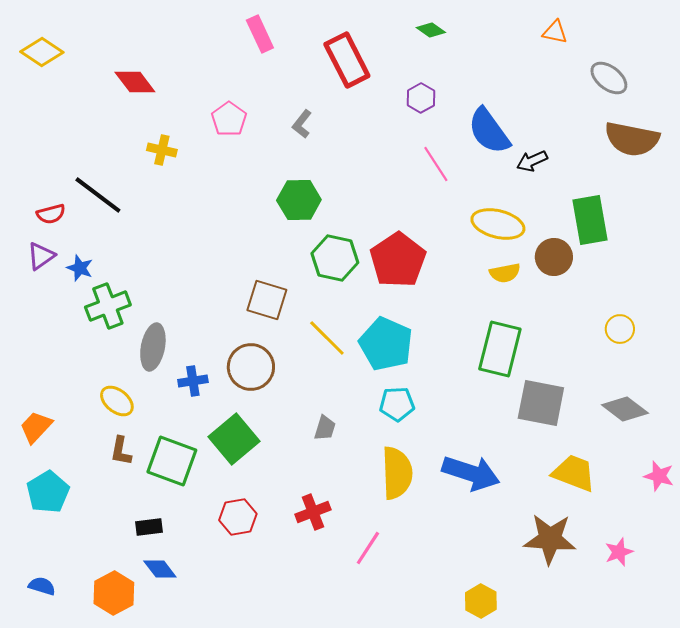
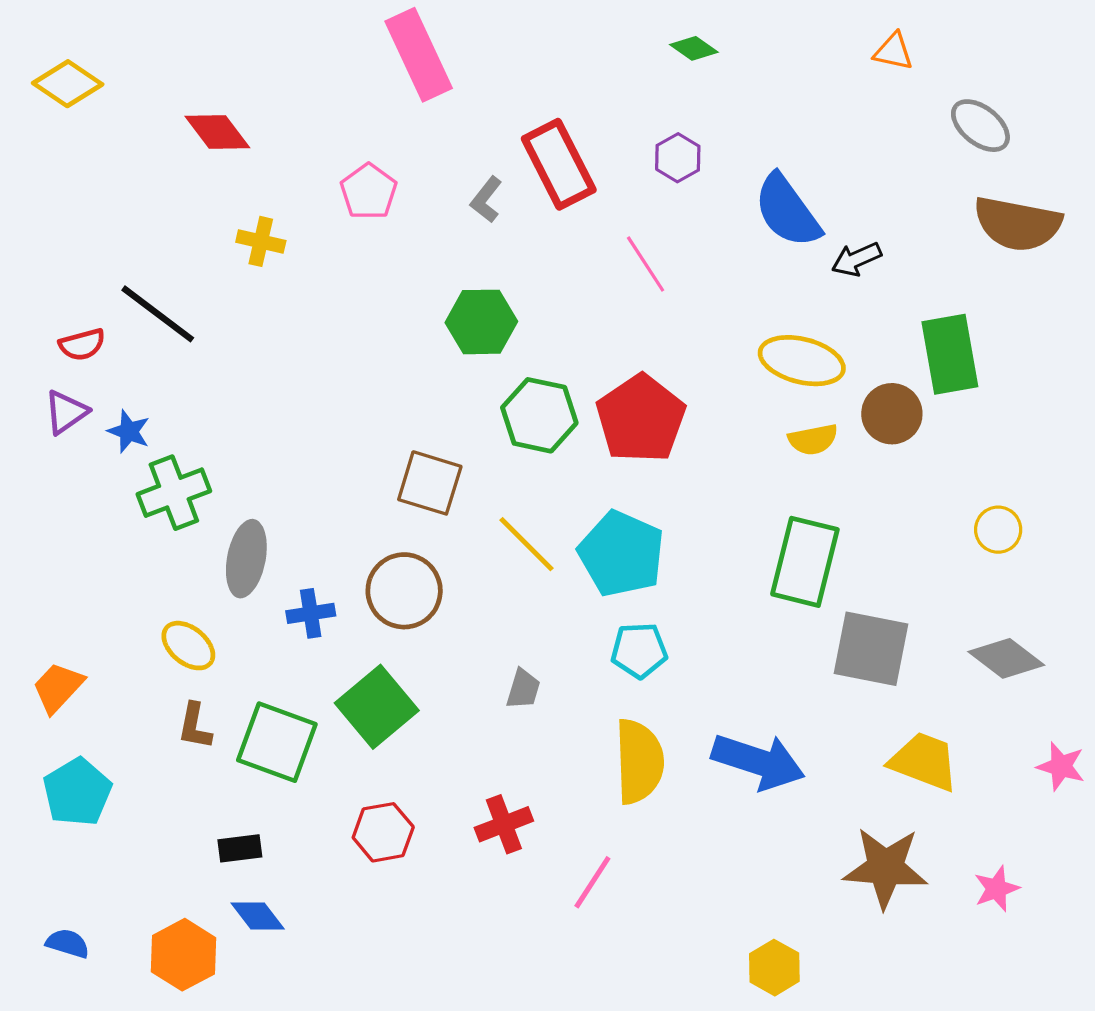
pink rectangle: (260, 34) -> (419, 55), size x1.5
red rectangle: (347, 60) -> (559, 164), moved
pink line: (436, 164) -> (646, 264), moved

